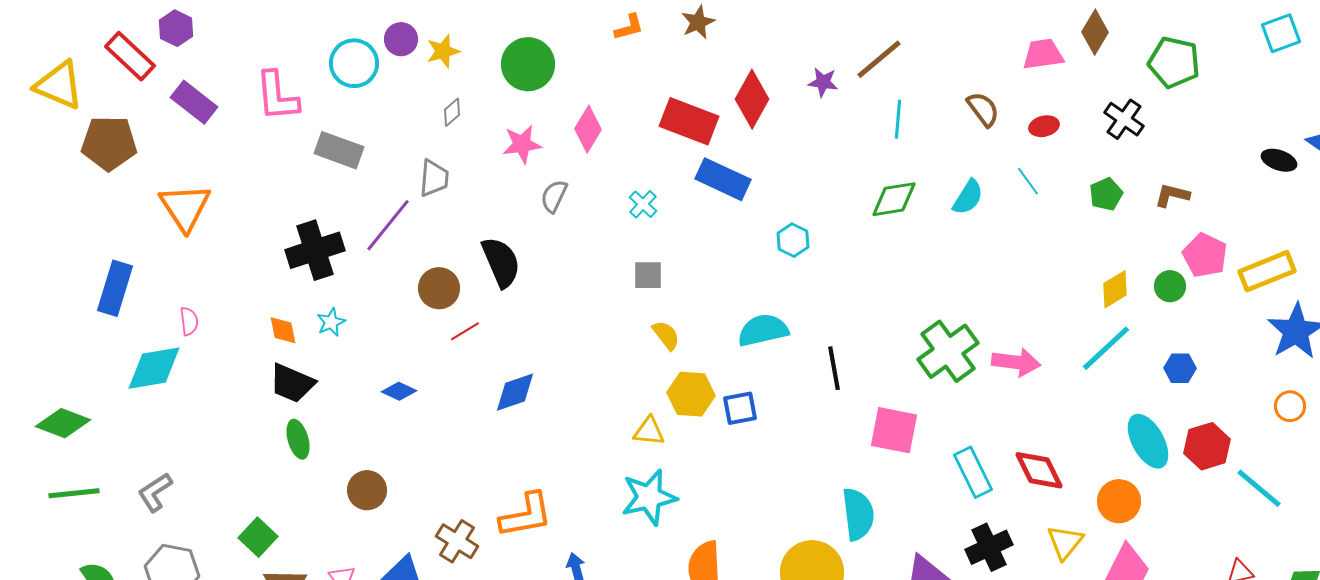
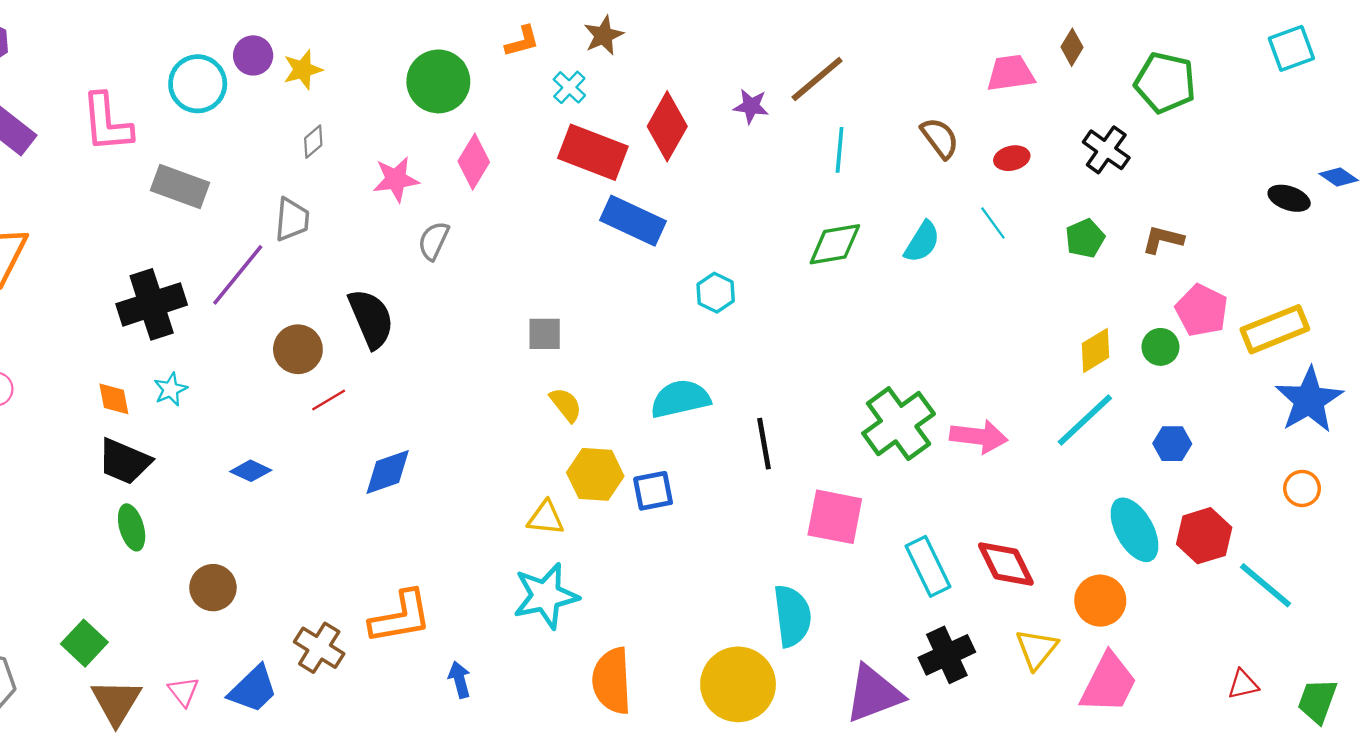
brown diamond: (1095, 32) -> (1072, 47), size x0.7
green circle: (528, 64) -> (438, 81), moved
cyan cross: (643, 204) -> (569, 87), moved

